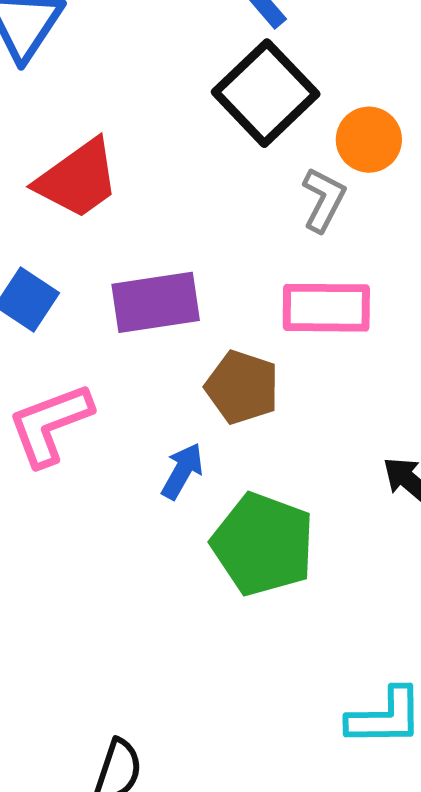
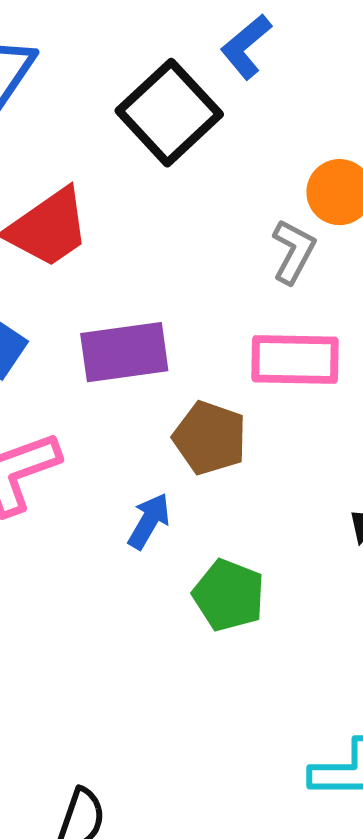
black square: (266, 93) -> (169, 113), moved
green pentagon: (263, 544) -> (229, 595), size x0.7

